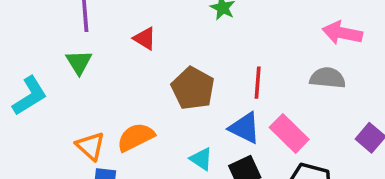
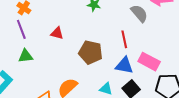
green triangle: (79, 62) -> (26, 56), turned -49
gray semicircle: (328, 78) -> (139, 13), moved, turned 60

